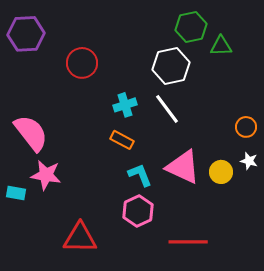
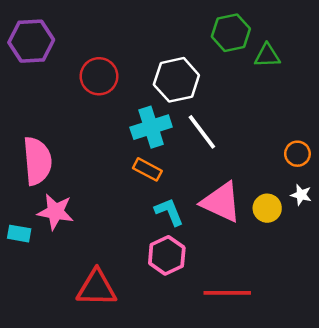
white hexagon: (171, 66) -> (176, 80), moved
cyan cross: (125, 105) -> (151, 127), size x1.4
pink semicircle: (31, 133) -> (37, 161), turned 33

